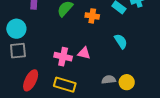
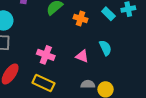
pink triangle: (84, 53) -> (82, 56), moved

